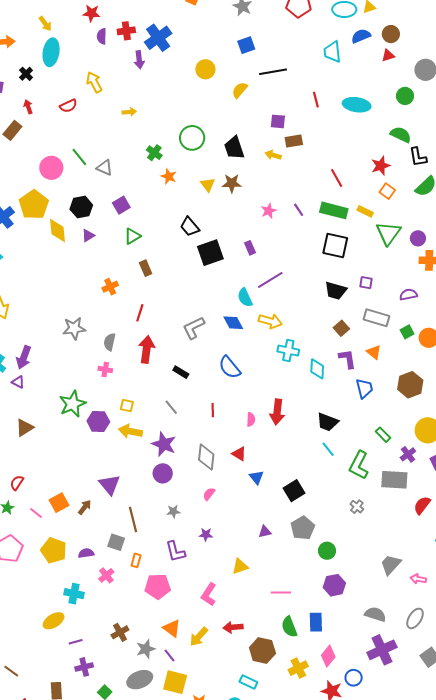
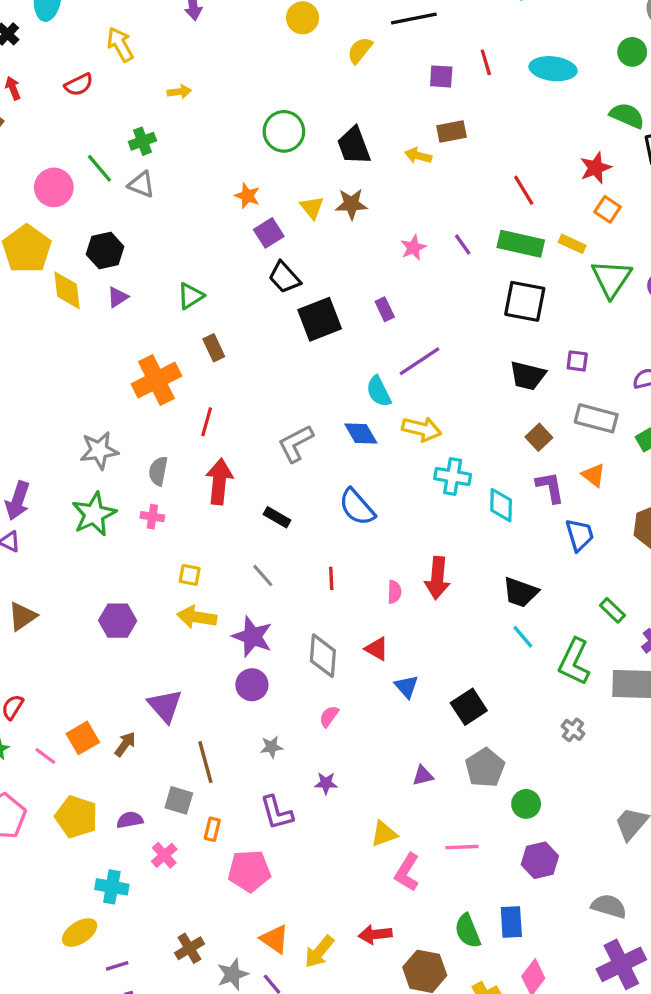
purple square: (278, 121) -> (441, 76), moved
green cross: (154, 153) -> (142, 141), moved, turned 35
purple square: (121, 205) -> (269, 233), moved
orange cross: (110, 287) -> (156, 380), size x1.8
green star: (72, 404) -> (94, 514), moved
purple hexagon: (98, 421) -> (118, 621), moved
pink line: (281, 592) -> (462, 847), moved
pink L-shape: (209, 594) -> (407, 872), moved

